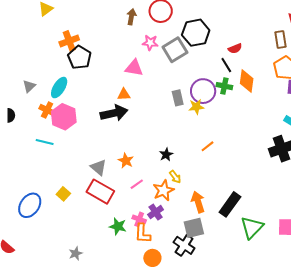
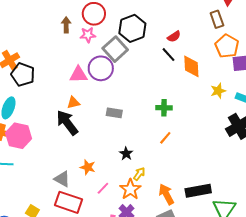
pink star: (150, 43) -> (88, 35), moved
green cross: (224, 86) -> (164, 108), moved
purple circle: (203, 91) -> (101, 68), moved
gray rectangle: (178, 98) -> (114, 113), moved, turned -56
yellow star: (196, 107) -> (218, 91), moved
black arrow: (114, 113) -> (67, 123), turned -104
yellow arrow: (175, 177) -> (139, 174), turned -96
black rectangle: (230, 204) -> (198, 191), turned 55

